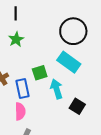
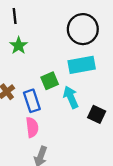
cyan rectangle: (69, 62) -> (82, 65), turned -40

